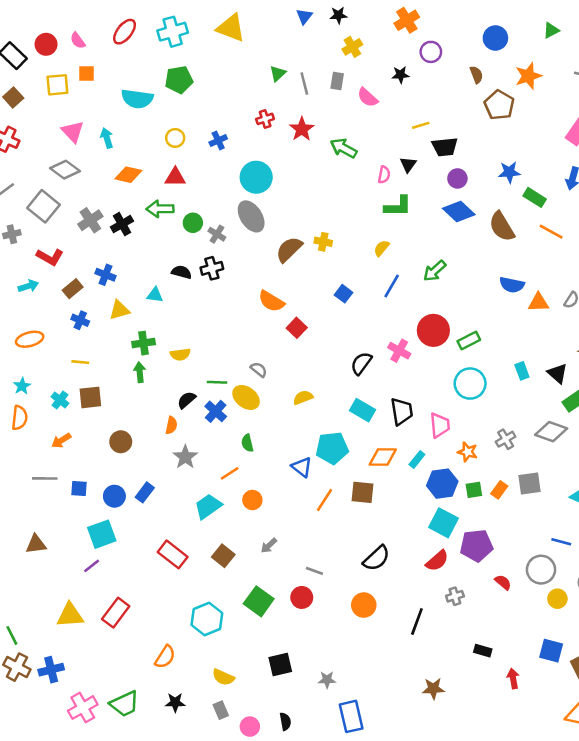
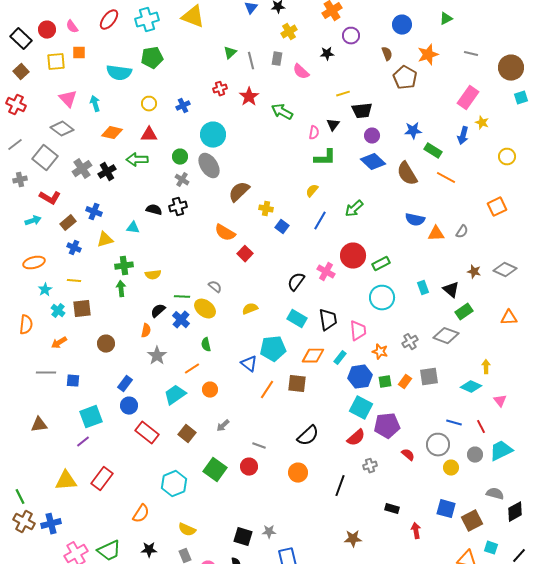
green circle: (193, 223) -> (180, 157), moved
yellow cross: (323, 242) -> (266, 209), moved
cyan star: (22, 386) -> (45, 290), moved
blue circle: (114, 496) -> (129, 406), moved
black square: (280, 665) -> (243, 537), moved, turned 30

